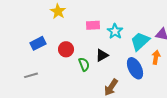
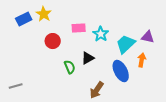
blue rectangle: (38, 43) -> (24, 19), moved
red circle: (66, 49) -> (53, 41), moved
gray line: (31, 75) -> (16, 86), moved

